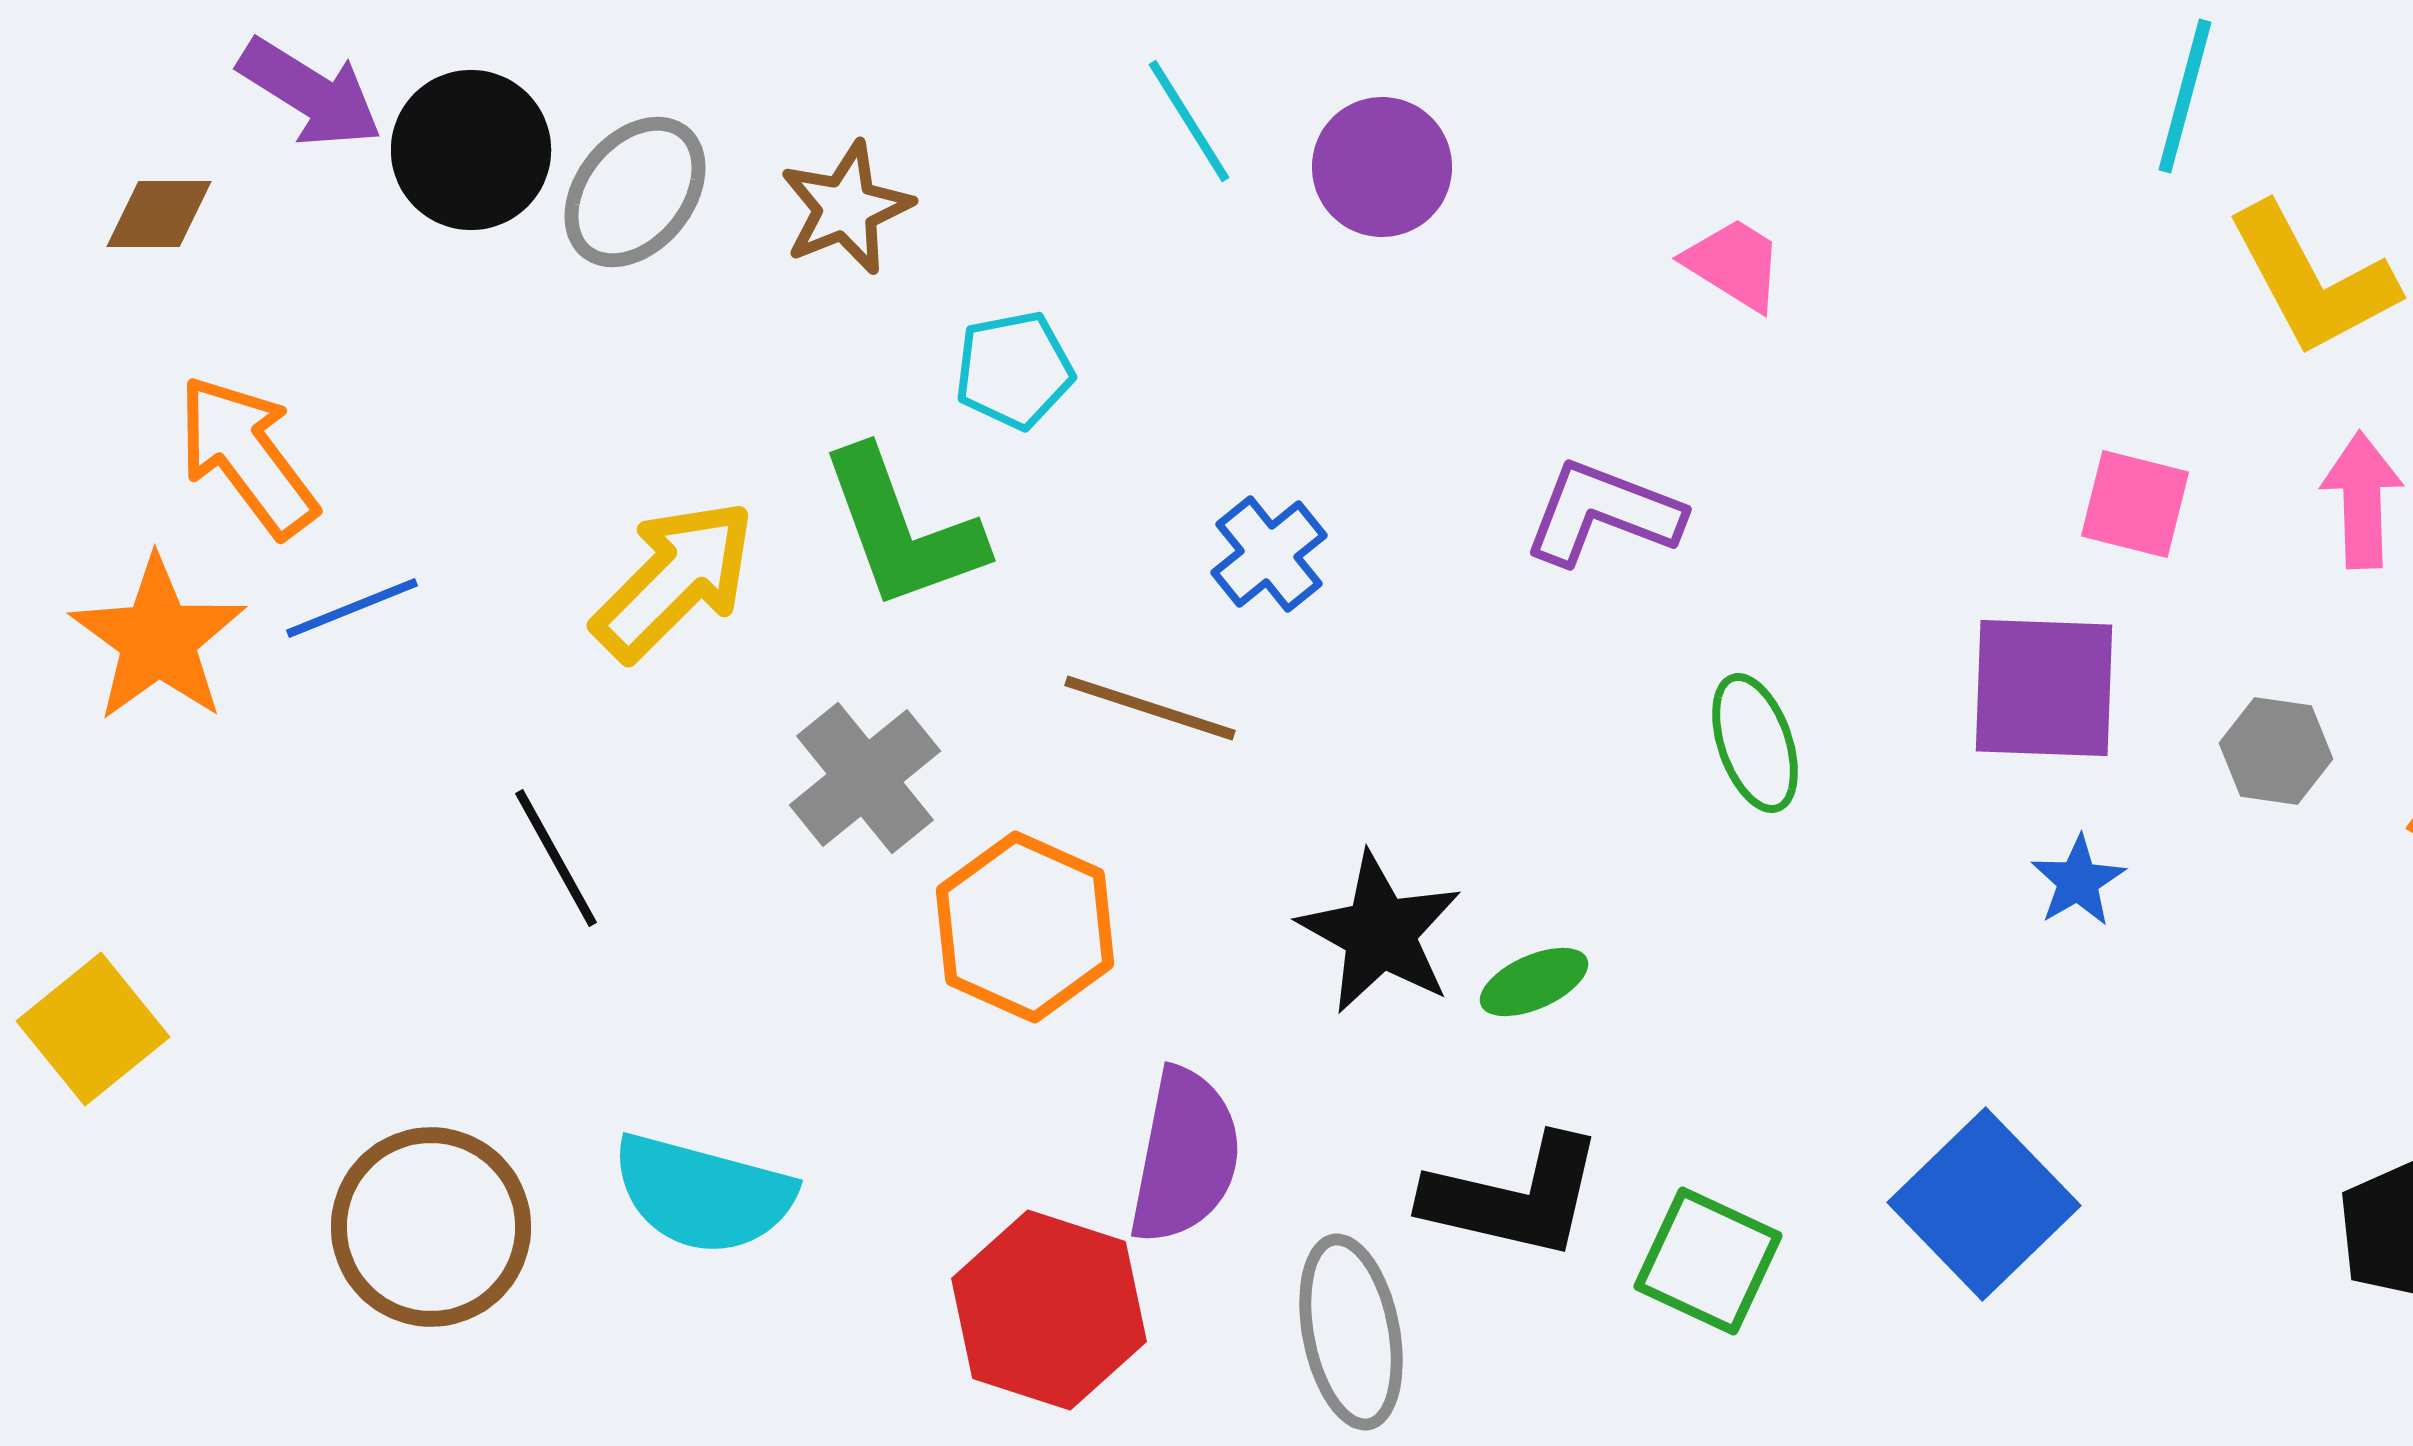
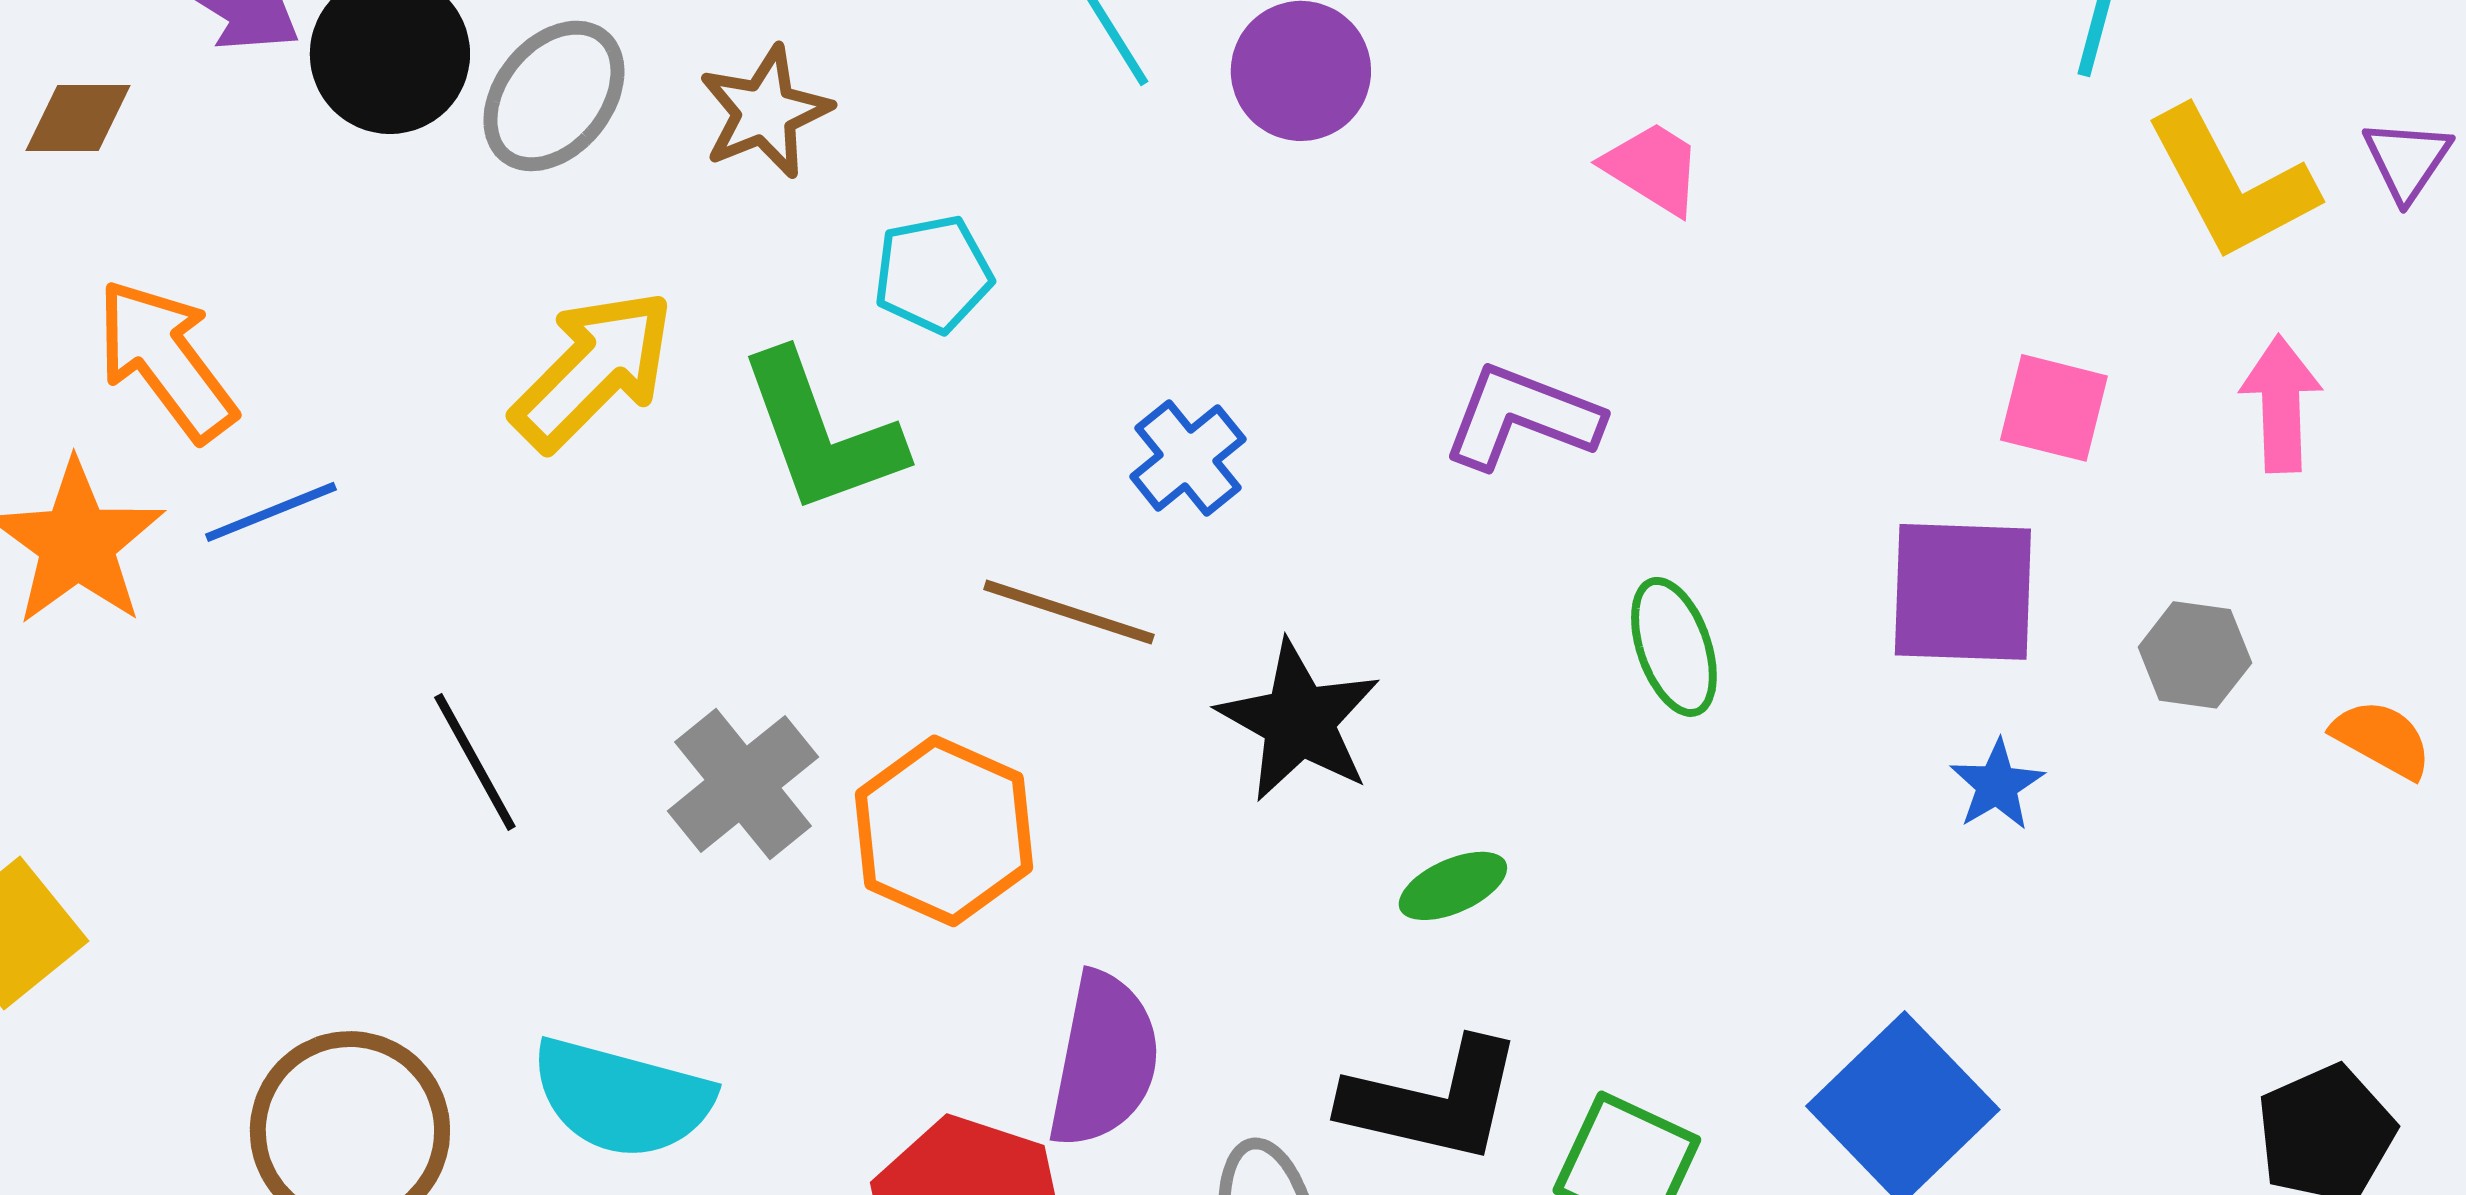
yellow arrow: (674, 580) -> (593, 370), moved
gray cross: (865, 778) -> (743, 784), moved
black star: (1380, 933) -> (1299, 721), moved

